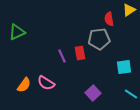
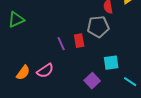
cyan square: (124, 67) -> (111, 63), moved
pink semicircle: (46, 83) -> (45, 71), turned -66

